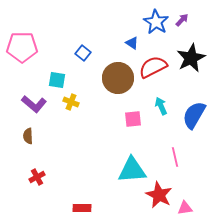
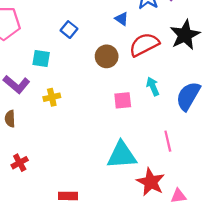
brown circle: (118, 78) -> (107, 56), size x0.7
yellow cross: (71, 102) -> (52, 97), moved, turned -35

